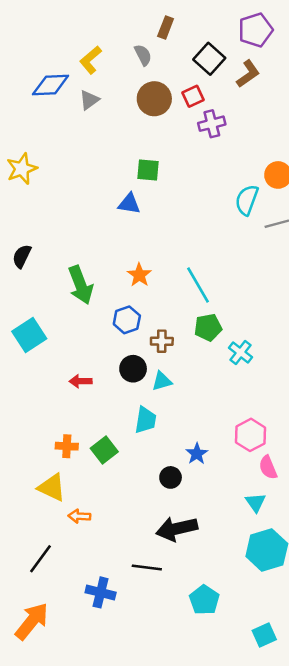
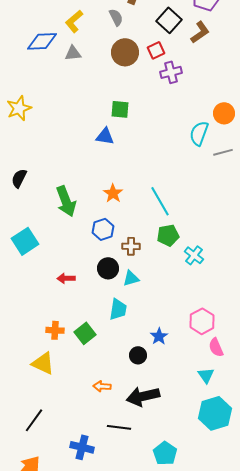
gray triangle: (89, 100) -> (73, 53), turned 30
orange arrow: (79, 516) -> (102, 386), moved

